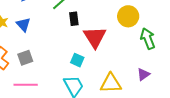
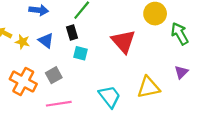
black rectangle: (74, 19) -> (72, 33), moved
cyan square: (77, 60) -> (81, 53), moved

